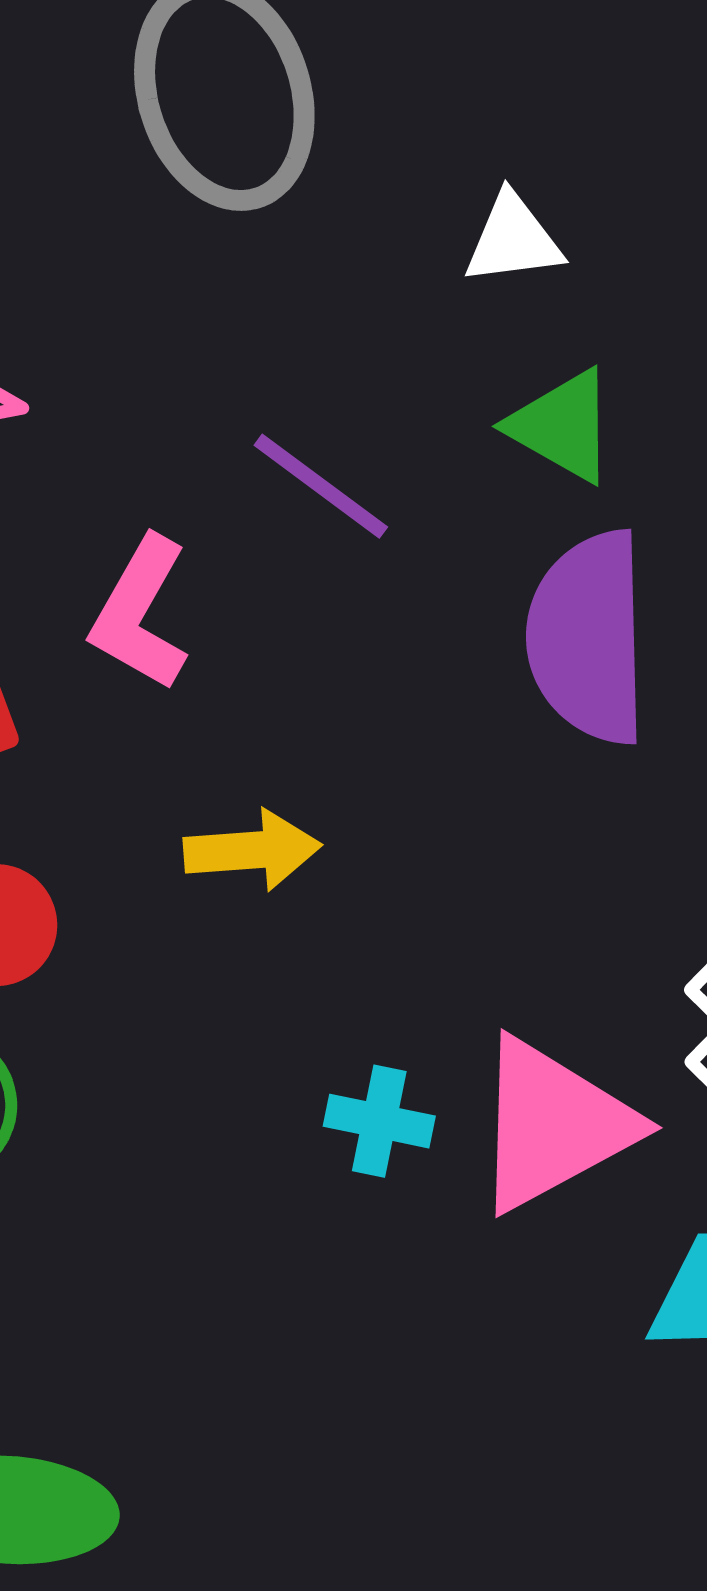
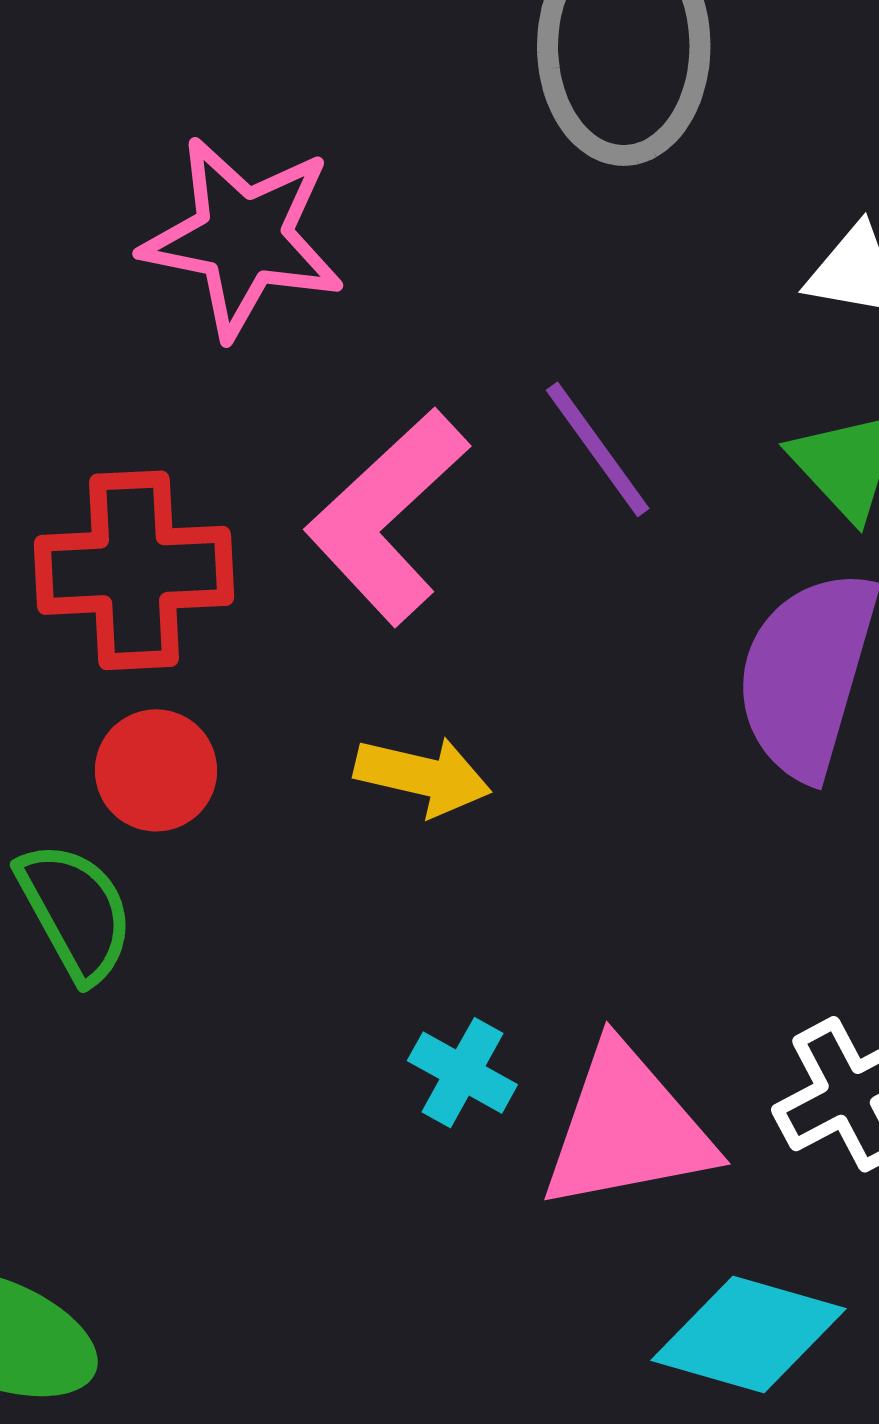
pink L-shape: (140, 613) -> (387, 516), size x1.4

